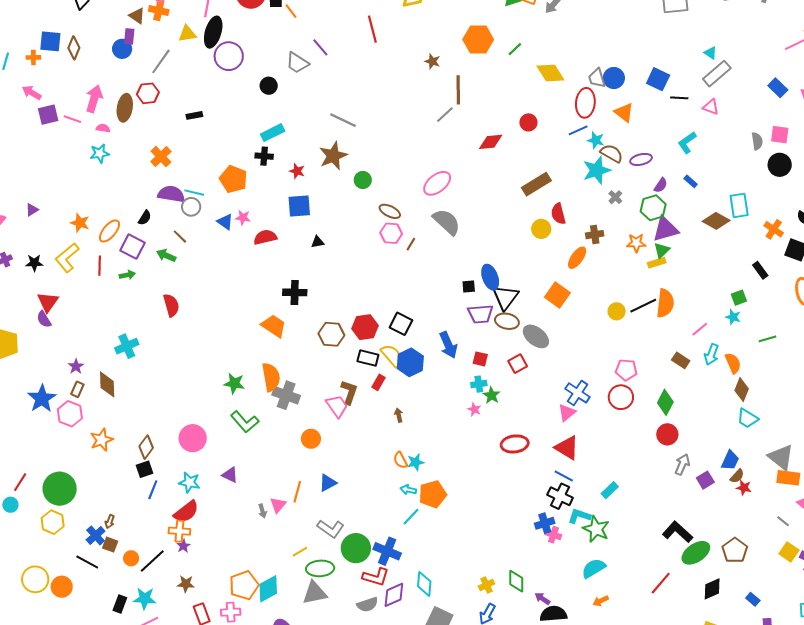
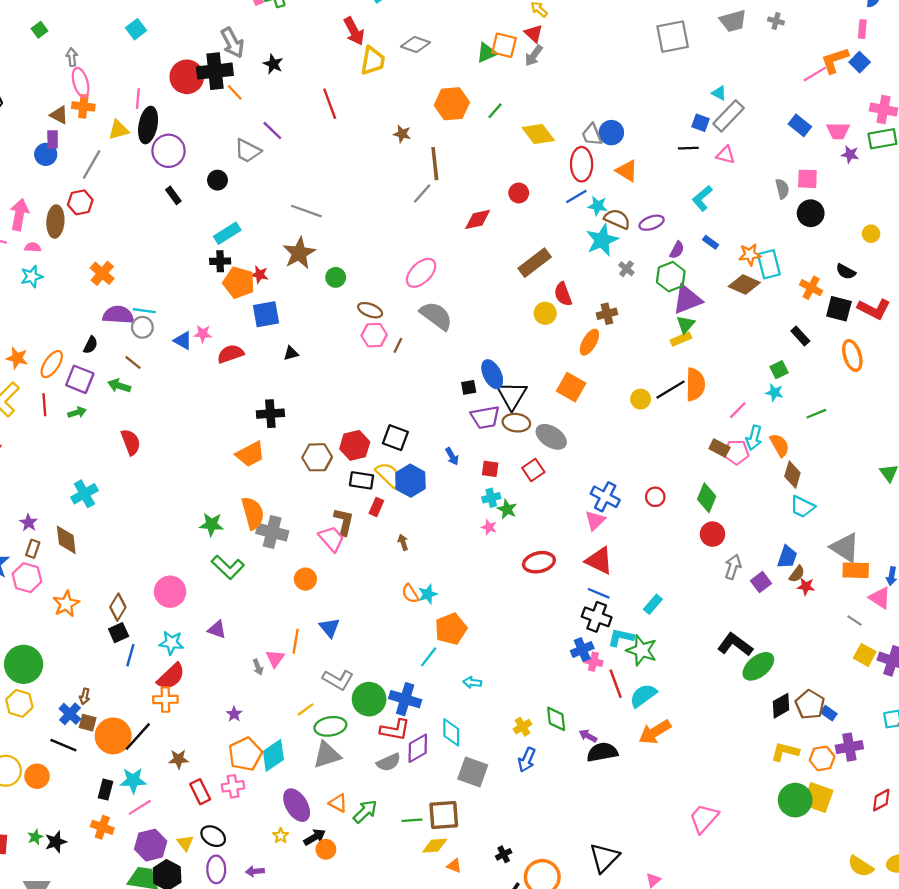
blue square: (658, 79) -> (701, 123), moved, size x0.7
black rectangle: (194, 115) -> (173, 195), moved, turned 70
orange pentagon: (233, 179) -> (239, 283), moved
orange star: (636, 243) -> (750, 255), moved
orange trapezoid: (274, 326) -> (250, 454), turned 124
blue arrow: (448, 345) -> (452, 456), size x0.6
pink pentagon: (626, 370) -> (736, 452), moved
red circle: (621, 397) -> (655, 497), size x0.7
blue triangle: (328, 483) -> (330, 628), turned -36
cyan arrow: (408, 490) -> (472, 682), moved
purple star: (183, 546) -> (234, 714), moved
brown pentagon: (735, 550) -> (810, 705), moved
orange circle: (131, 558) -> (113, 736), size x2.0
red line: (661, 583) -> (616, 684), moved, turned -55
orange arrow: (601, 601) -> (655, 732), size x1.8

